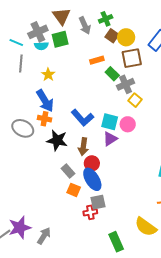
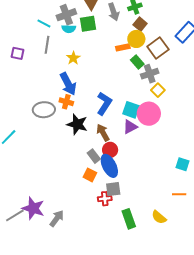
yellow circle: (126, 37) -> (136, 39), moved
brown square: (132, 58) -> (158, 48), turned -30
blue L-shape: (82, 118) -> (104, 104), turned -110
pink circle: (128, 124) -> (149, 114), size x1.5
gray ellipse: (23, 128) -> (44, 110), turned -35
brown arrow: (83, 147) -> (103, 133), turned 138
gray rectangle: (68, 171) -> (94, 156), moved
yellow semicircle: (146, 227) -> (159, 217), size x0.7
purple star: (20, 228) -> (33, 208), turned 30
green rectangle: (116, 242) -> (129, 219), moved

